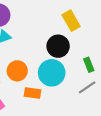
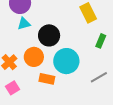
black circle: (58, 46) -> (49, 35), moved
green rectangle: (89, 65) -> (101, 41), moved, turned 40

